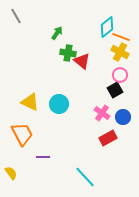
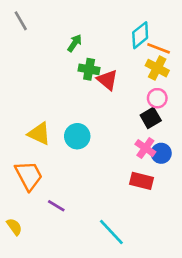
pink cross: (102, 113) -> (145, 148), moved
red rectangle: (108, 138) -> (141, 181), turned 42
purple line: (43, 157) -> (56, 206), turned 32

